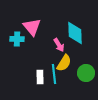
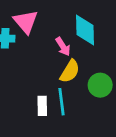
cyan line: (54, 74) -> (62, 102), moved
white rectangle: (40, 77) -> (42, 106), moved

